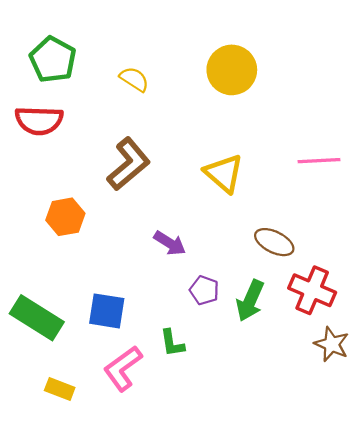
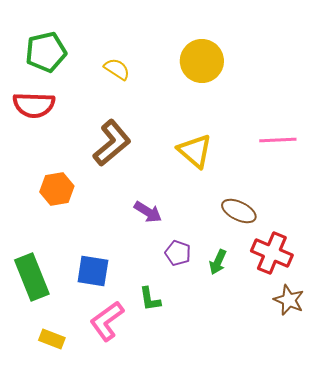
green pentagon: (53, 60) -> (46, 52), turned 30
green arrow: (250, 301) -> (218, 262), size x0.7
green rectangle: (37, 318) -> (32, 277), turned 36

